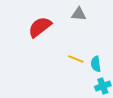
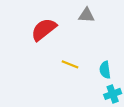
yellow line: (76, 59) -> (70, 64), moved

